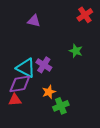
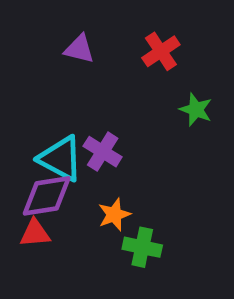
red cross: (85, 15) -> (161, 51), moved
green star: (76, 51) -> (196, 110), moved
green cross: (61, 106) -> (142, 247), turned 35

